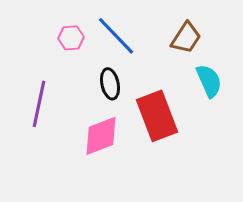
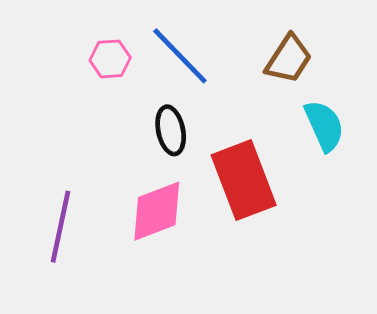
purple line: (39, 104) -> (60, 227), moved

